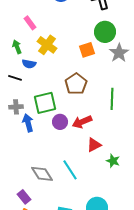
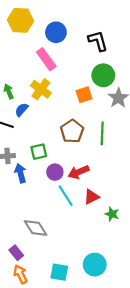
pink rectangle: (30, 23) -> (46, 59), moved, size x1.5
blue semicircle: (29, 64) -> (22, 110), turned 120
green line: (112, 99) -> (102, 133), moved
green square: (45, 103) -> (39, 152), size x0.7
cyan line: (70, 170) -> (66, 196), moved

